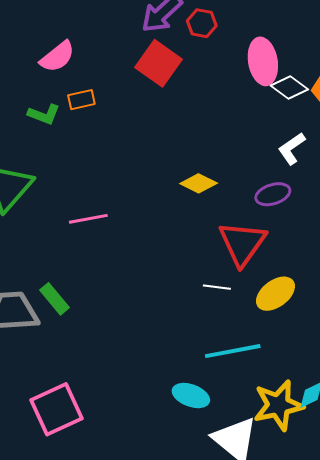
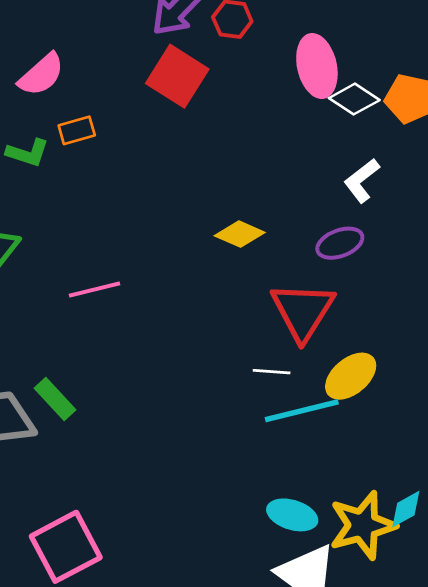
cyan line: (233, 351) -> (302, 411), moved
cyan ellipse: (191, 396) -> (292, 515), moved

